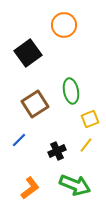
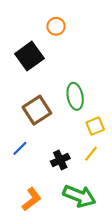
orange circle: (64, 25) -> (56, 26), moved, size x0.7

